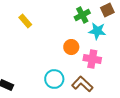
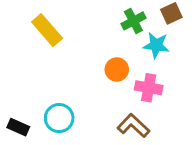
yellow rectangle: (25, 21) -> (47, 30), size x1.5
cyan circle: (54, 79) -> (59, 118), moved

